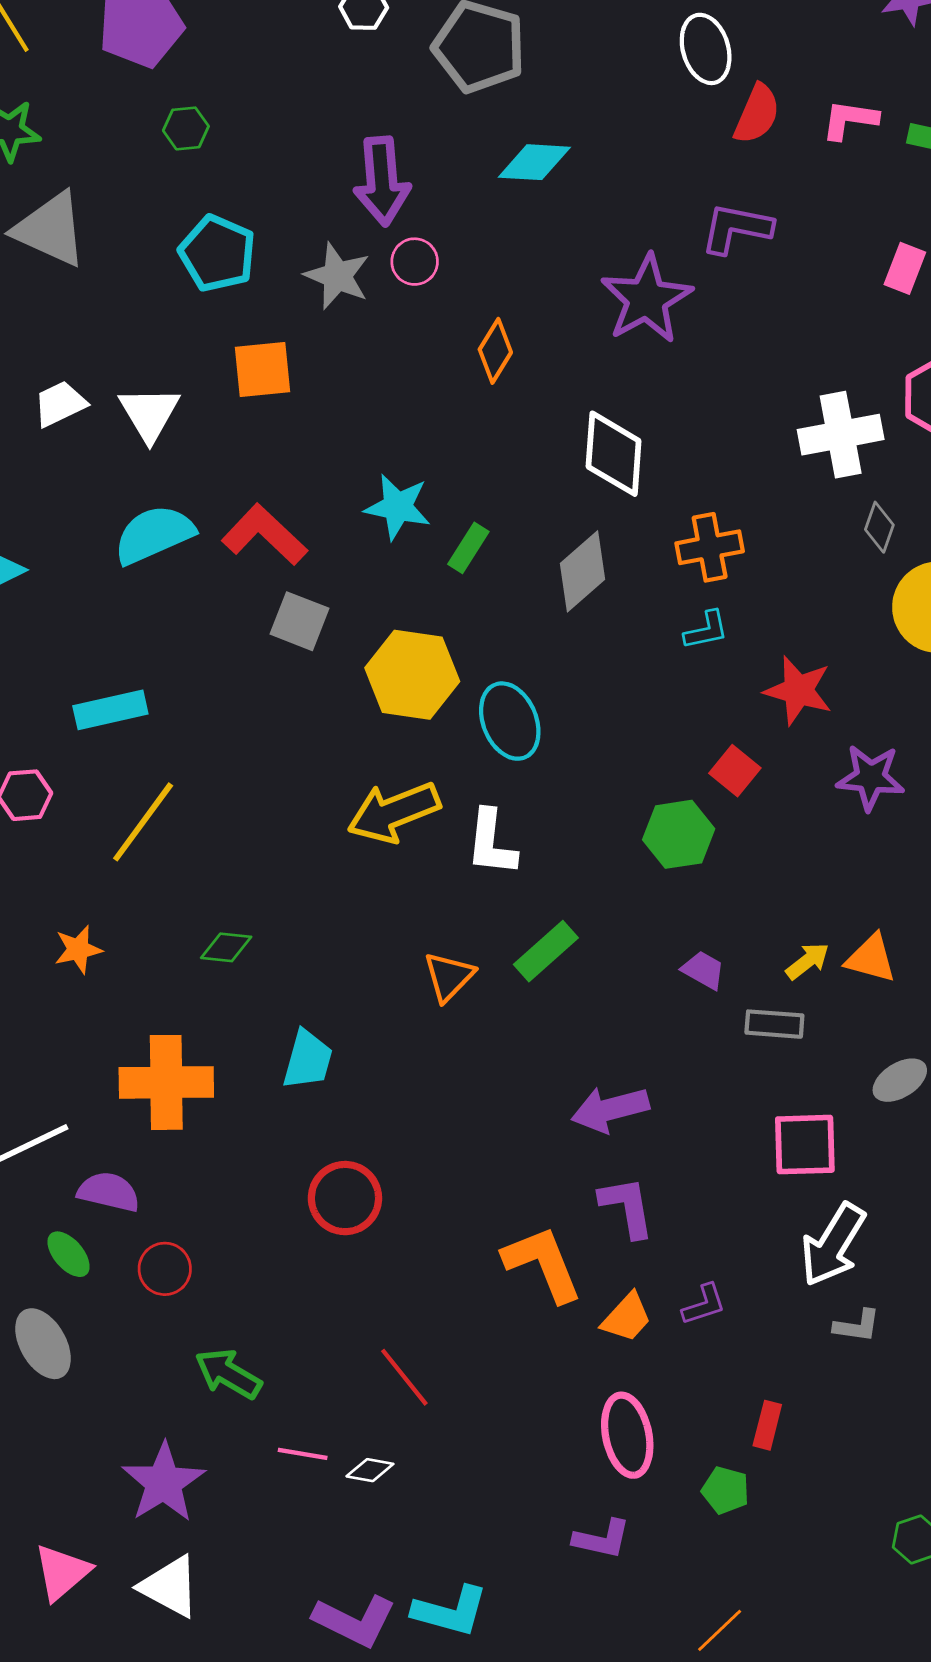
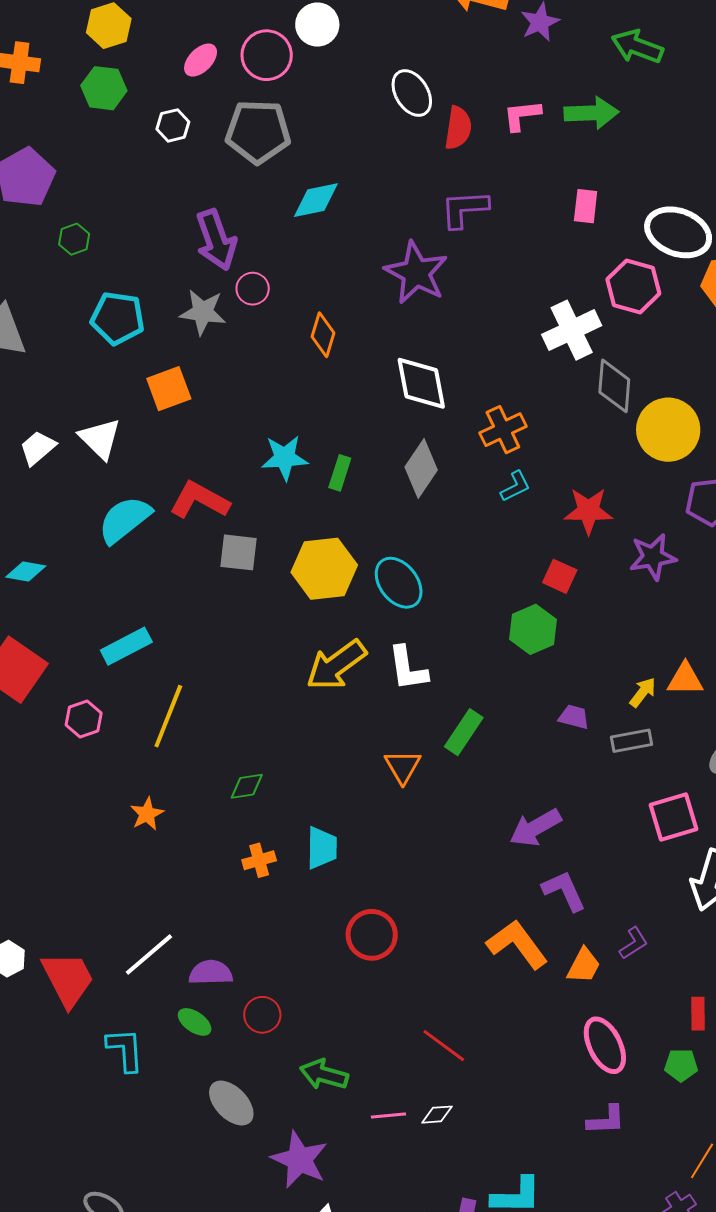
gray diamond: (879, 527) -> (614, 386), size x1.6
orange cross: (166, 1082) -> (259, 860), moved, size x0.5
gray ellipse: (43, 1344) -> (231, 1103), moved

